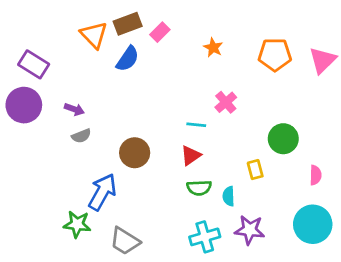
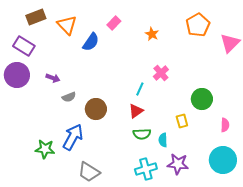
brown rectangle: (128, 24) -> (36, 17), moved
orange pentagon: (275, 55) -> (198, 25), moved, turned -30
cyan line: (196, 125) -> (140, 89), turned -72
gray semicircle: (81, 136) -> (69, 97), moved
green star: (77, 224) -> (45, 149), moved

